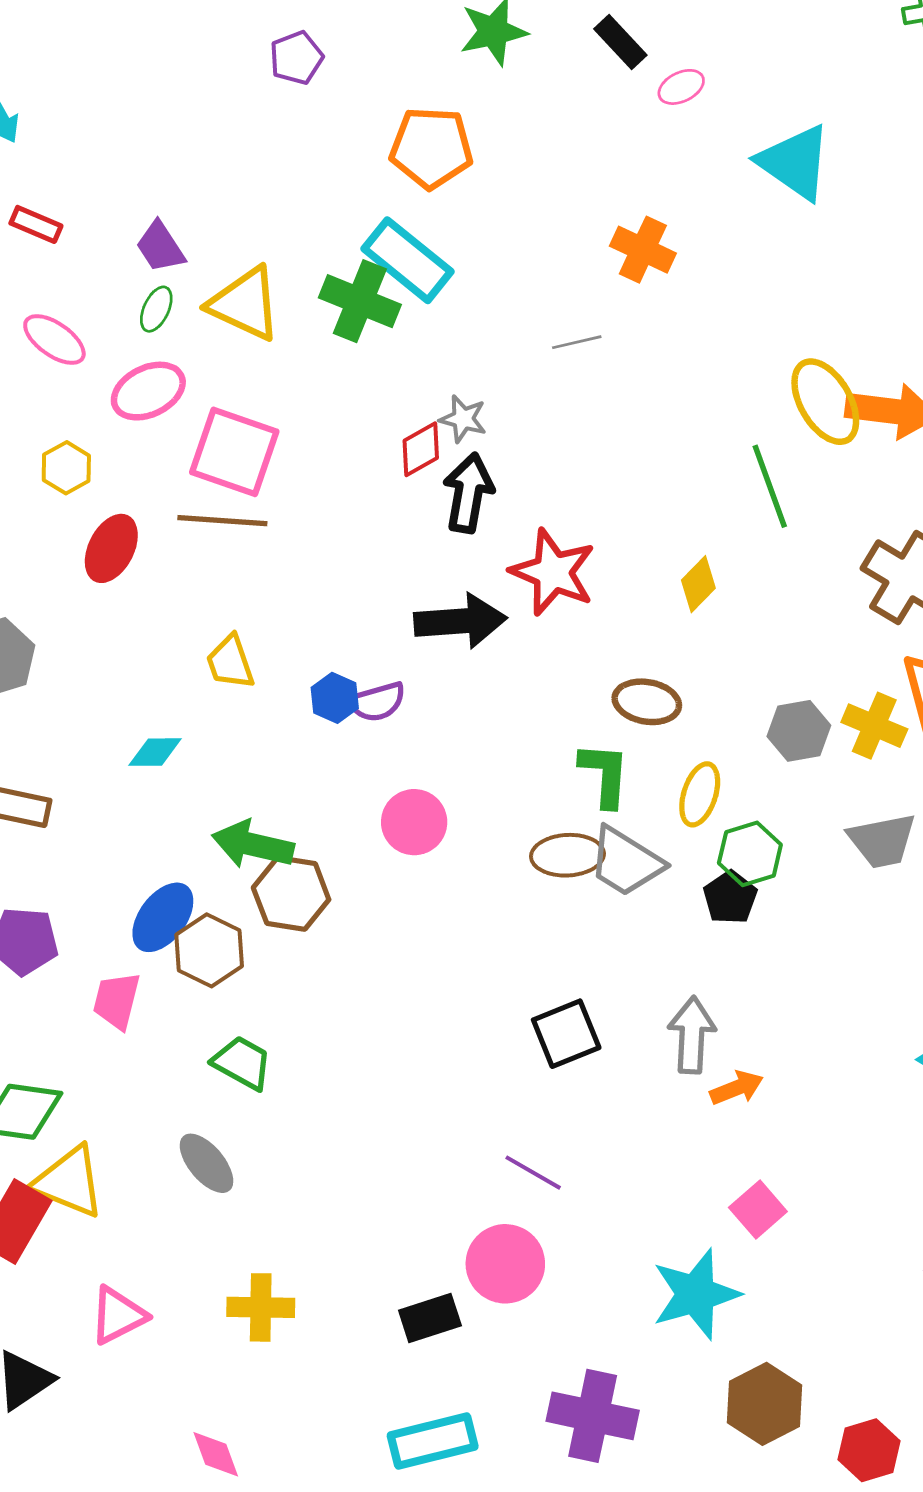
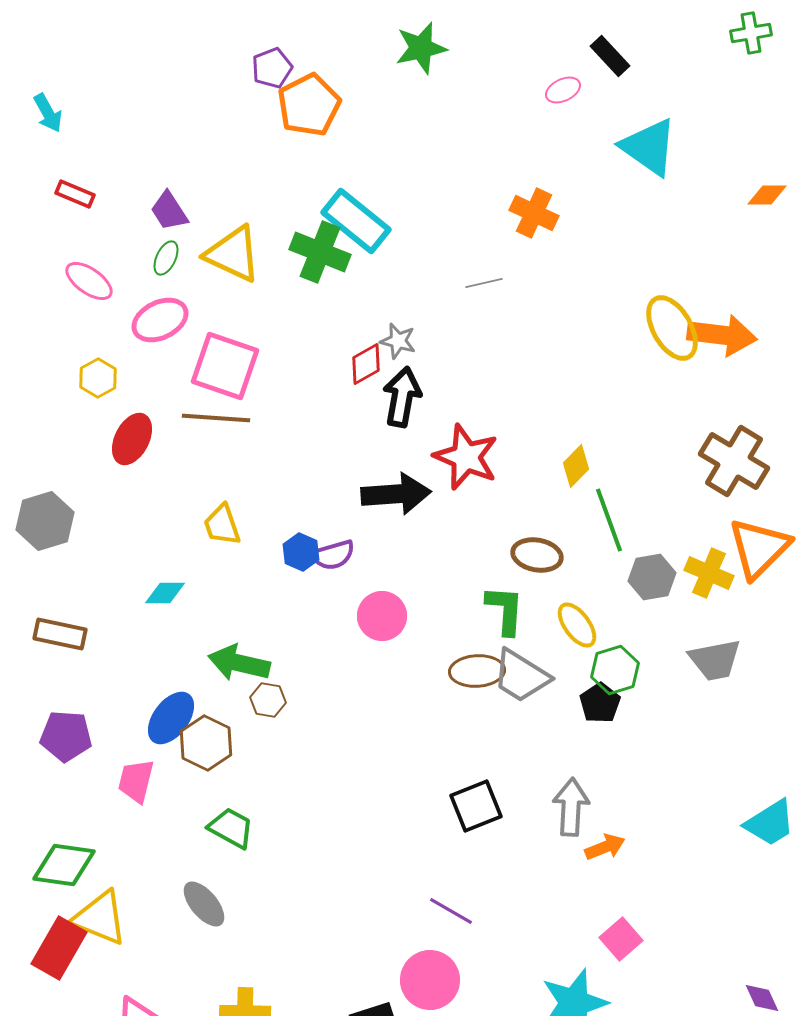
black rectangle: (620, 42) -> (610, 56), moved
orange pentagon: (431, 148) -> (309, 105), moved, turned -30
green line: (770, 486) -> (609, 520), moved
yellow ellipse: (700, 794) -> (577, 625), turned -54
pink circle: (414, 822) -> (382, 616), moved
brown hexagon: (291, 894) -> (268, 700), size x0.6

